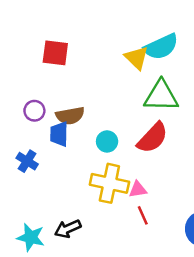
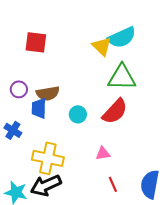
yellow cross: (109, 183) -> (48, 158), moved
red line: (143, 215) -> (113, 184), moved
black arrow: (68, 229) -> (46, 185), size x1.4

